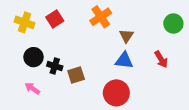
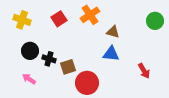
red square: (55, 19) -> (59, 19), moved
brown triangle: (126, 36) -> (113, 32), turned -48
red arrow: (161, 59) -> (144, 71), moved
red circle: (116, 93) -> (87, 83), moved

